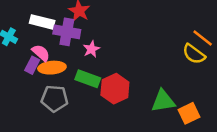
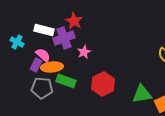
purple cross: (67, 32) -> (64, 38), turned -30
green rectangle: (88, 79) -> (66, 81), moved
gray pentagon: (54, 98) -> (42, 88), moved

